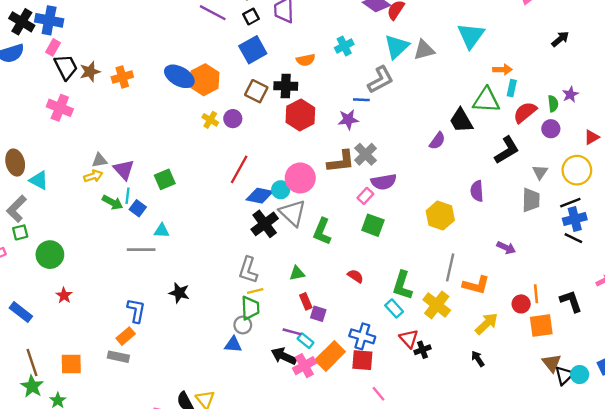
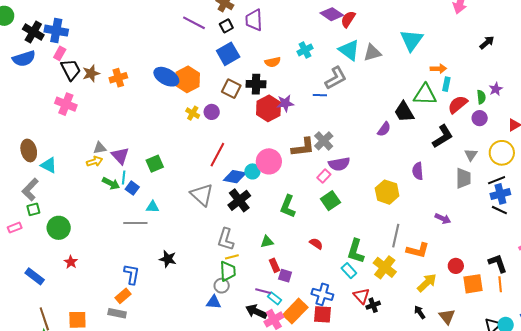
cyan triangle: (397, 47) -> (349, 50), turned -40
purple star: (348, 119) -> (285, 103), moved
gray triangle: (293, 213) -> (202, 195), moved
green square: (373, 225) -> (330, 201), turned 36
orange line: (536, 294) -> (500, 284), moved
brown triangle: (552, 363) -> (447, 317), moved

